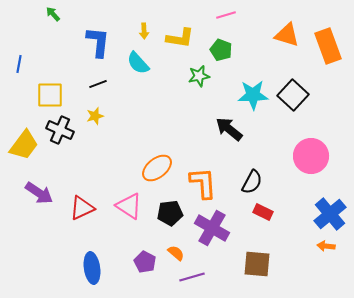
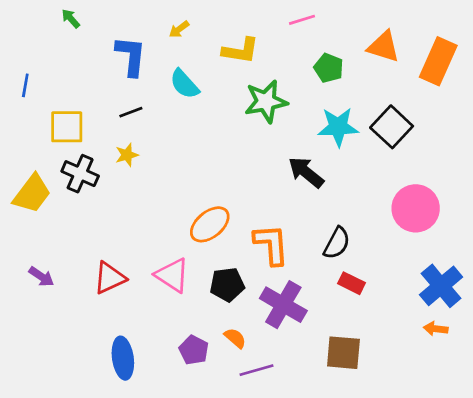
yellow arrow: (144, 31) -> (179, 29), moved, turned 56
orange rectangle: (328, 46) -> (438, 61), turned 44
green pentagon: (221, 50) -> (329, 68), moved
green star: (199, 76) -> (266, 101), size x1.5
purple arrow: (39, 193) -> (41, 277), moved, size x0.7

